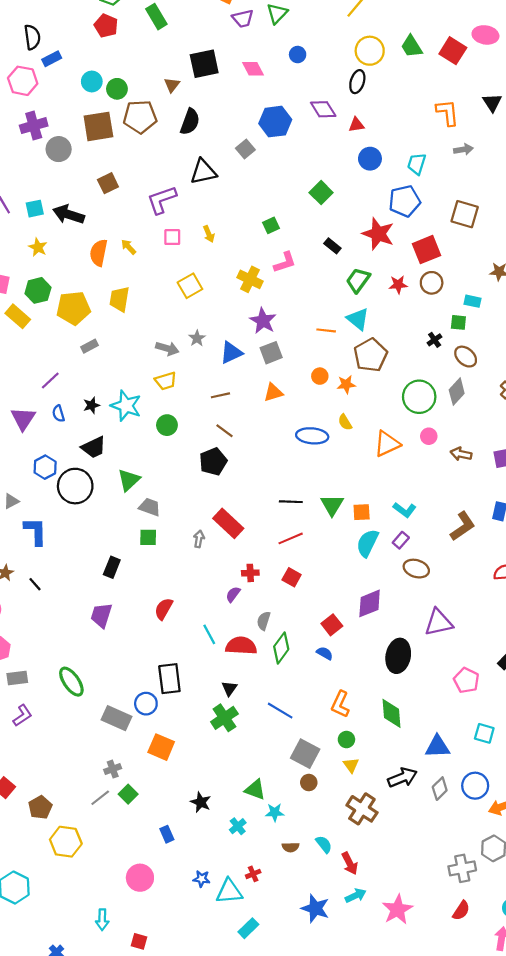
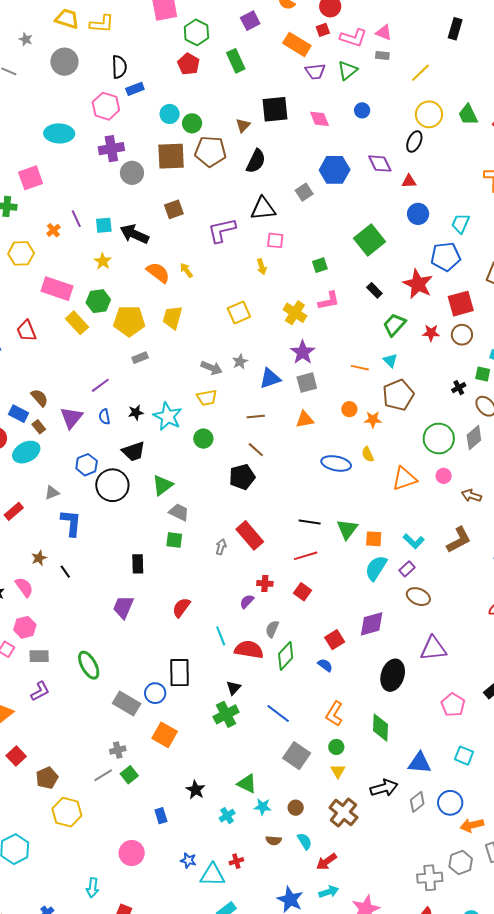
green square: (321, 193) -> (369, 240), size x1.4
pink square: (172, 237) -> (275, 240), moved
orange semicircle: (99, 253) -> (158, 273), turned 110
cyan triangle: (358, 319) -> (390, 360), size x0.7
brown L-shape: (463, 526) -> (459, 540), moved
black rectangle: (112, 567) -> (138, 564), turned -30
brown circle: (309, 783) -> (296, 808), moved
red arrow: (350, 863) -> (326, 862), turned 75

